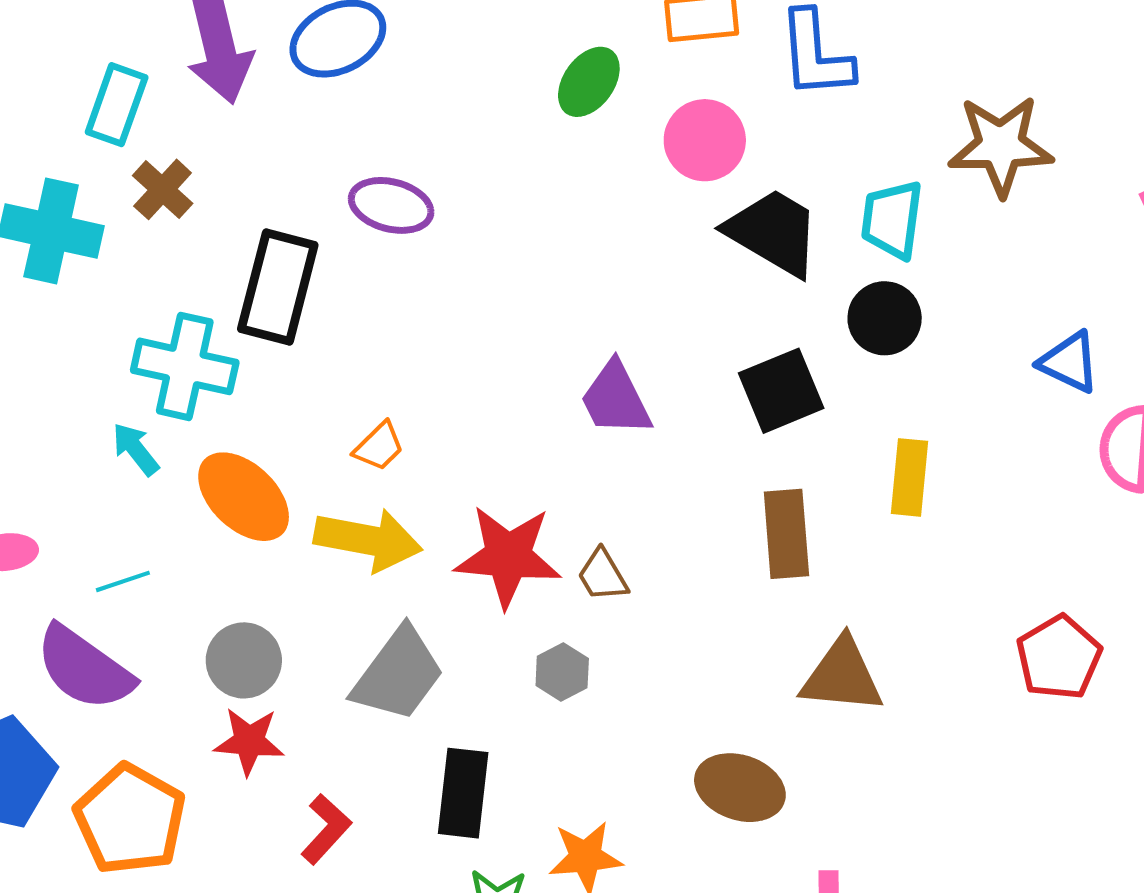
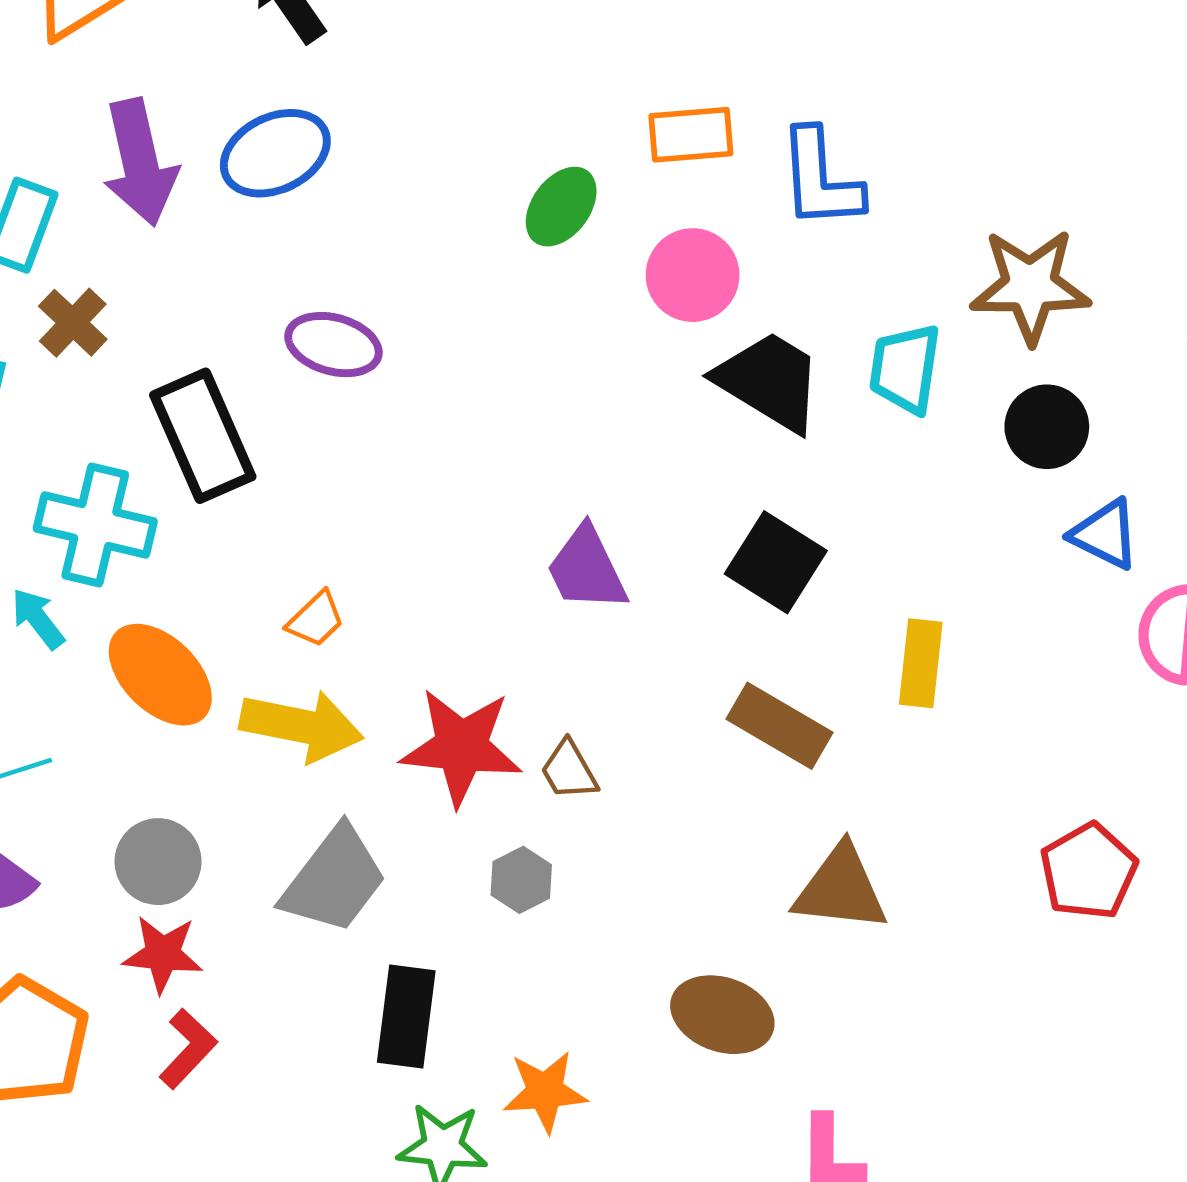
black rectangle: (278, 287) -> (203, 436), turned -39
black circle: (885, 318) -> (1047, 427), moved
black square: (781, 391) -> (776, 562), turned -36
brown rectangle: (786, 534) -> (780, 726), turned -56
red L-shape: (326, 829) -> (188, 1049), moved

